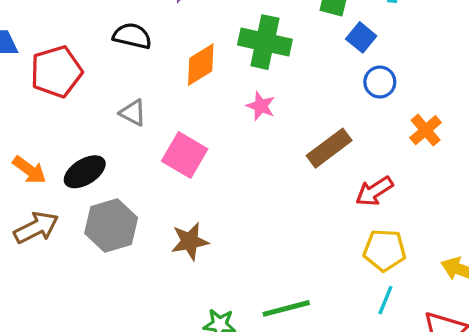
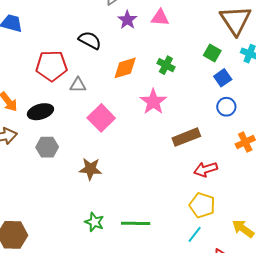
green cross: (265, 42) -> (166, 65), size x0.6
red pentagon: (56, 72) -> (52, 66), moved
pink star: (261, 106) -> (153, 102), size x1.5
gray triangle: (133, 113) -> (78, 85), turned -42
gray hexagon: (111, 225) -> (47, 147), size x0.7

